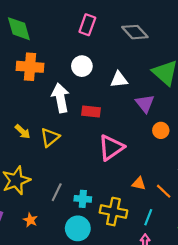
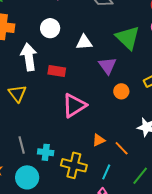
yellow triangle: (50, 137) -> (17, 94), turned -30
orange triangle: (139, 184) -> (99, 140), turned -40
gray line: (57, 192) -> (22, 145), turned -42
cyan circle: (78, 228) -> (27, 177), moved

